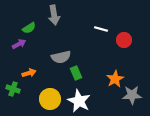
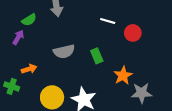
purple arrow: (19, 44) -> (18, 37), turned -32
green rectangle: (76, 73) -> (97, 56), moved

